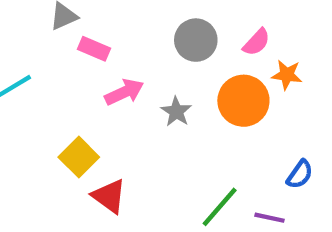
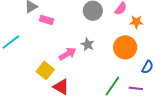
pink arrow: (124, 92) -> (67, 54), moved
orange circle: (243, 101) -> (125, 47), moved

